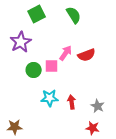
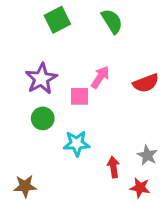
purple star: (21, 42) -> (41, 79), moved
red semicircle: (87, 55) -> (146, 83), moved
green circle: (34, 70) -> (43, 118), moved
red arrow: (72, 102) -> (113, 167), moved

